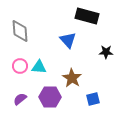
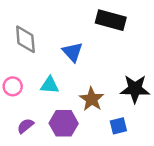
blue triangle: (68, 40) -> (73, 52), moved
black star: (106, 52) -> (135, 89), moved, size x1.6
pink circle: (20, 66) -> (13, 86), moved

